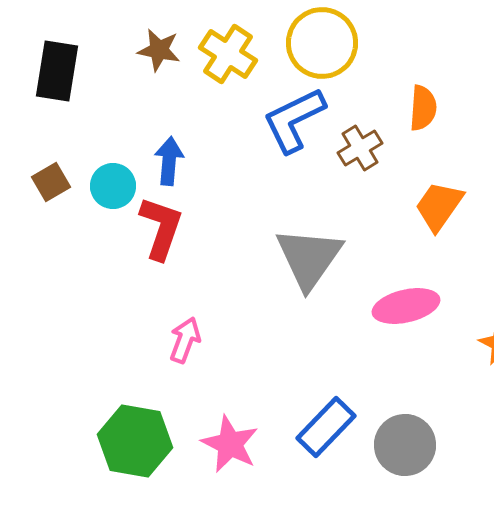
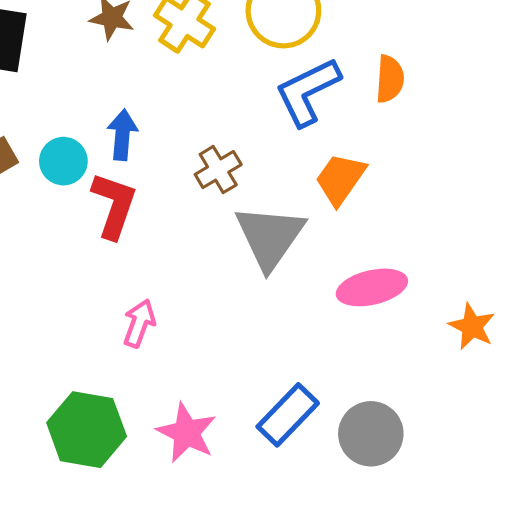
blue L-shape: (294, 120) -> (308, 92), moved
brown cross: (360, 148) -> (218, 170), moved
orange trapezoid: (439, 206) -> (340, 179), moved

